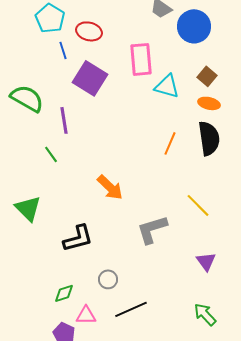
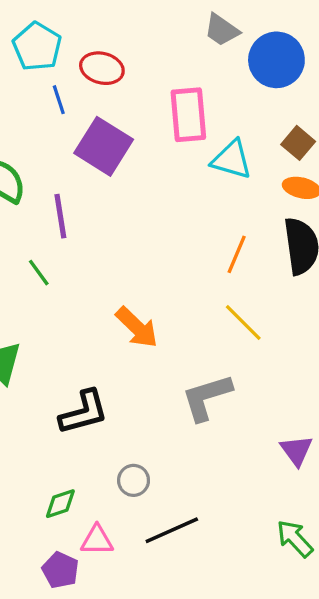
yellow line: (198, 205) -> (243, 322), moved

